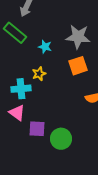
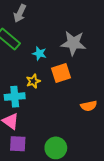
orange square: (78, 66) -> (61, 73), moved
purple square: (37, 129) -> (18, 144), moved

